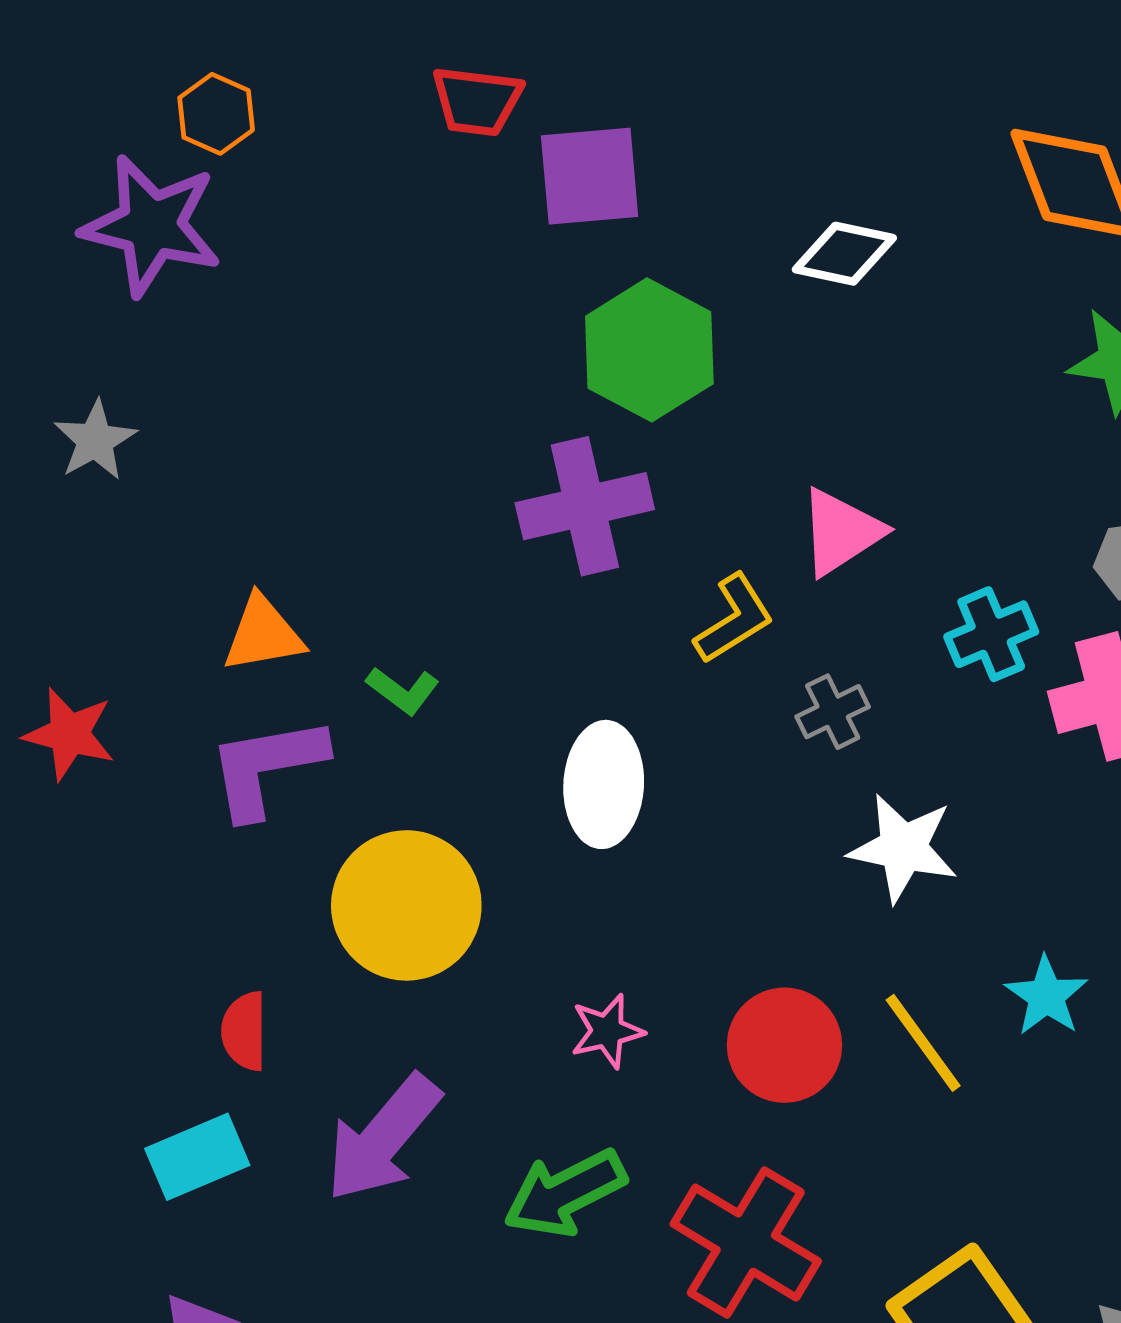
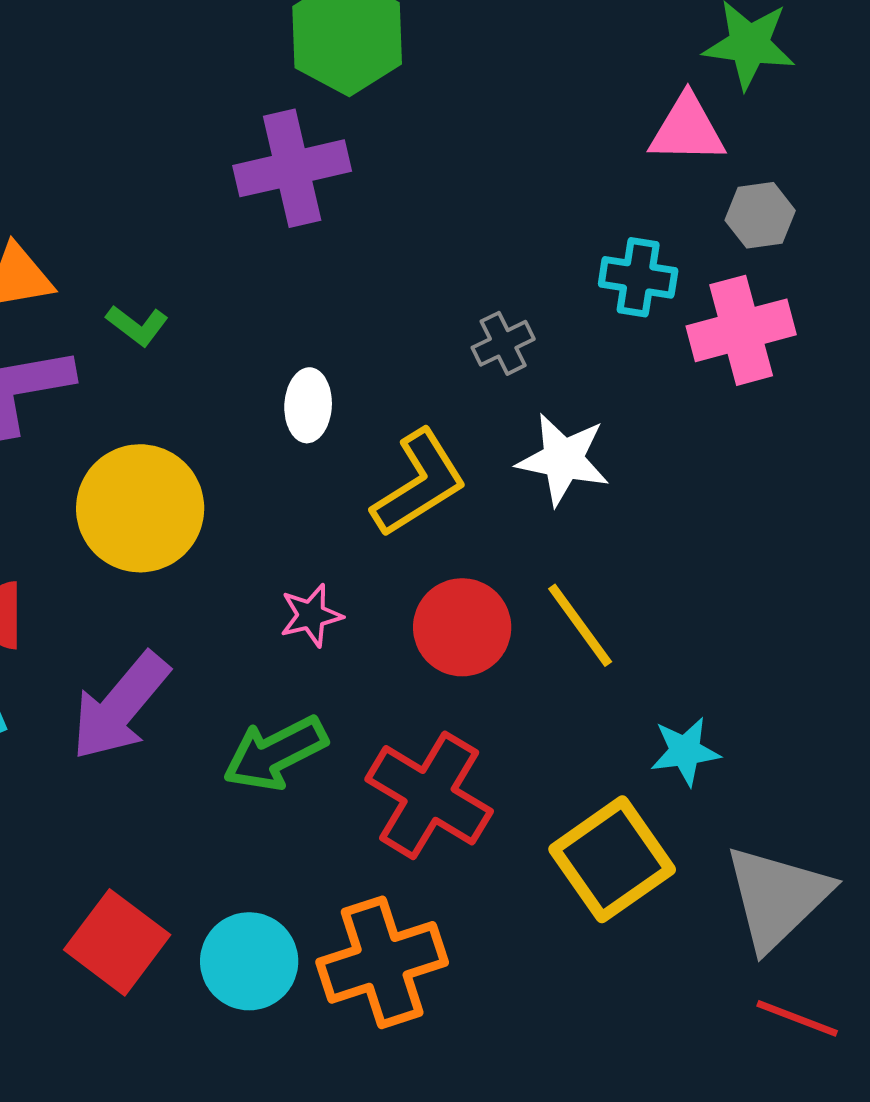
pink triangle: (841, 532) -> (687, 129), moved, turned 34
yellow L-shape: (734, 619) -> (419, 483), moved, size x1.4
cyan cross: (991, 634) -> (638, 277), turned 32
white ellipse: (604, 784) -> (308, 405), size x0.7
cyan star: (1046, 996) -> (685, 751), moved, turned 30

